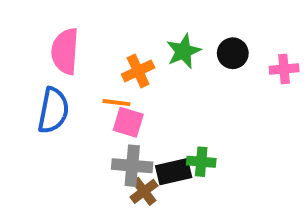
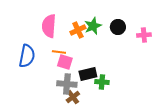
pink semicircle: (65, 51) -> (49, 26), moved
orange cross: (138, 71) -> (78, 30), moved
black rectangle: (174, 172) -> (88, 74), moved

